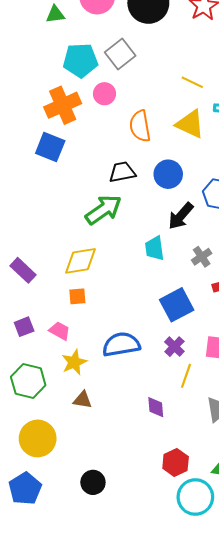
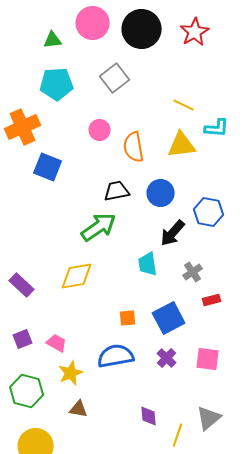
cyan pentagon: (80, 60) -> (57, 84), moved
pink circle: (104, 94) -> (100, 130), moved
orange cross: (63, 105) -> (23, 127), moved
yellow triangle: (190, 124) -> (182, 145), turned -32
orange square: (77, 296) -> (128, 318), moved
yellow line: (186, 376) -> (178, 435), moved

